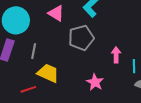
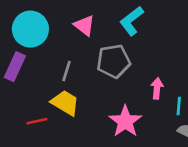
gray line: (34, 51) -> (66, 71), moved
pink star: (95, 82) -> (125, 121), size x1.4

